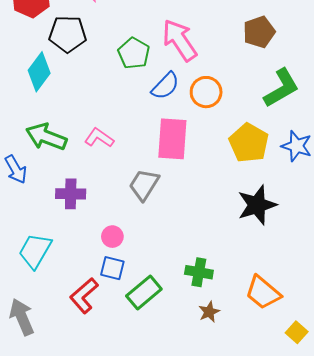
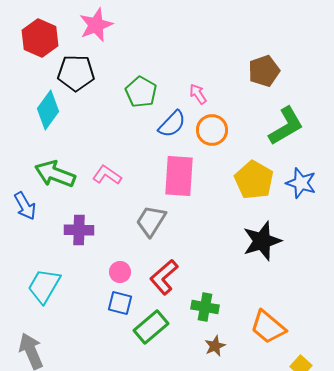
pink arrow: (180, 40) -> (198, 94), moved, size x0.5
red L-shape: (84, 296) -> (164, 277), moved

